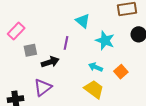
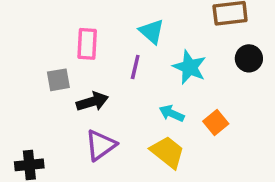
pink rectangle: (16, 31) -> (87, 44), moved, turned -42
purple line: (66, 43) -> (135, 67), moved
purple triangle: (43, 87) -> (101, 145), moved

